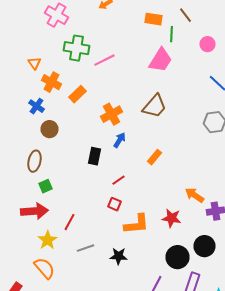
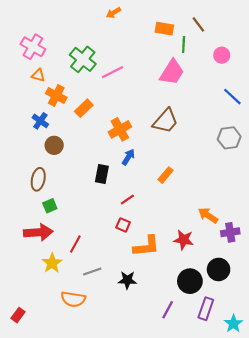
pink cross: (56, 15) -> (33, 47), moved
green cross: (76, 48) -> (83, 59), turned 30
orange triangle: (34, 63) -> (38, 75), turned -40
orange semicircle: (44, 268) -> (73, 299), moved, turned 140

